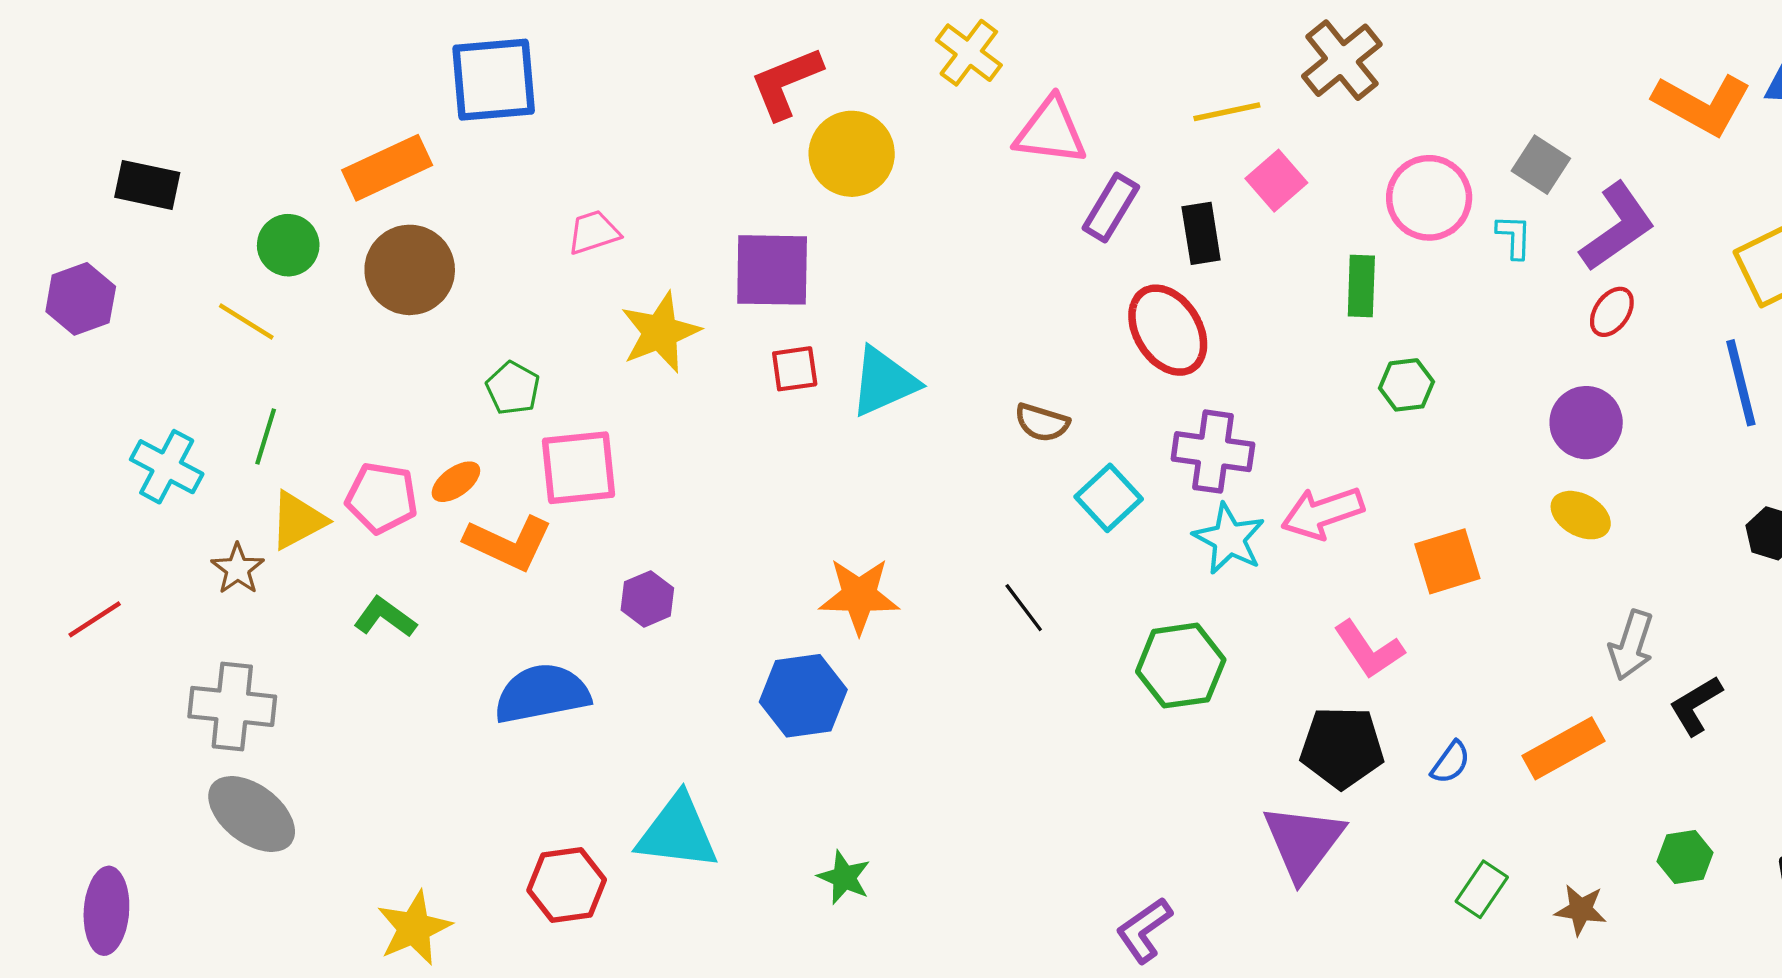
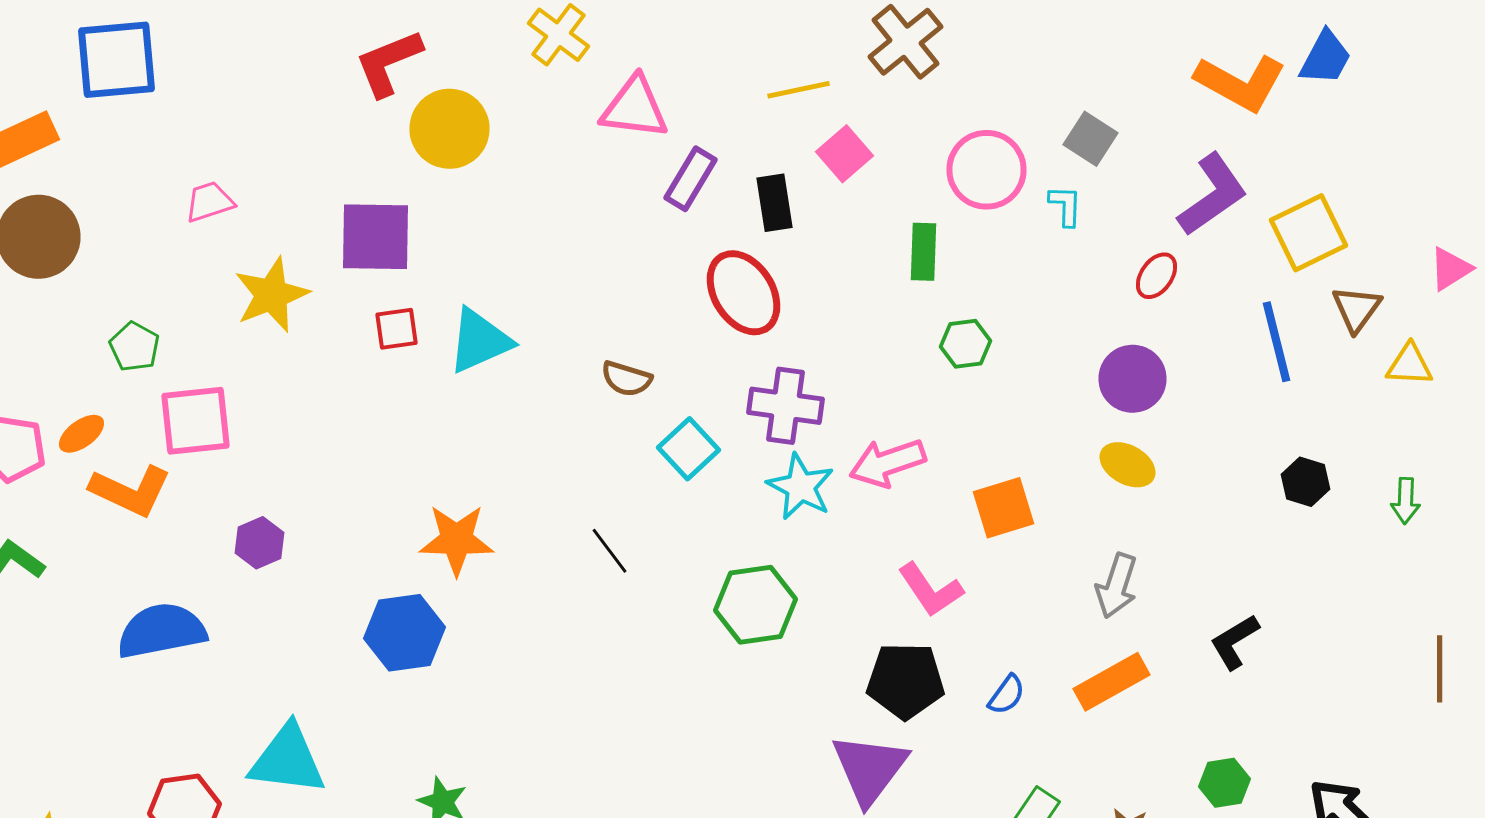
purple L-shape: (1617, 227) -> (1212, 195), moved
gray arrow: (1631, 645) -> (1116, 586), moved

